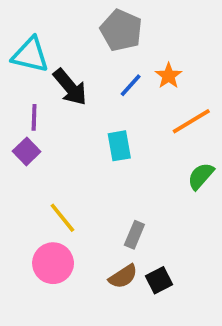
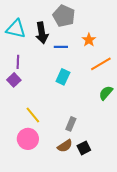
blue line: (131, 85) -> (61, 47), moved, turned 48
black arrow: (70, 87) -> (42, 33), moved, turned 30
cyan rectangle: (119, 146) -> (63, 77), turned 35

